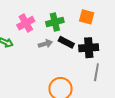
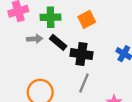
orange square: (87, 17) -> (87, 19), turned 35

